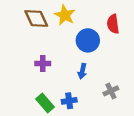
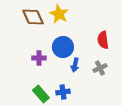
red semicircle: (113, 24) -> (103, 40), moved
blue circle: (88, 40) -> (63, 47), moved
gray cross: (111, 91) -> (100, 68), moved

